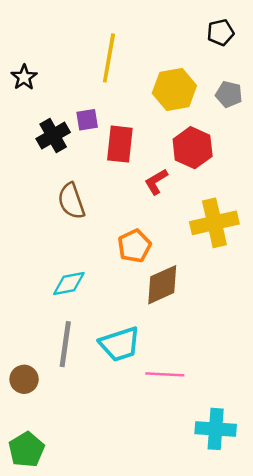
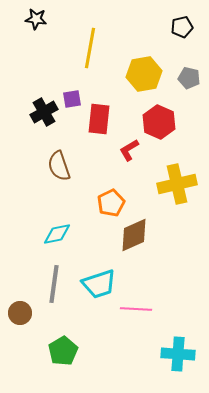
black star: (24, 77) -> (36, 19), moved, turned -30
green pentagon: (26, 450) -> (63, 351), moved

